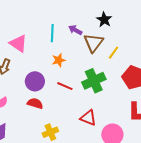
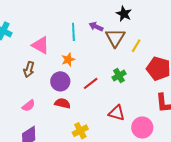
orange star: (59, 60) -> (68, 60), moved
green cross: (94, 81) -> (119, 76), size x0.6
red line: (65, 86) -> (91, 83), turned -56

